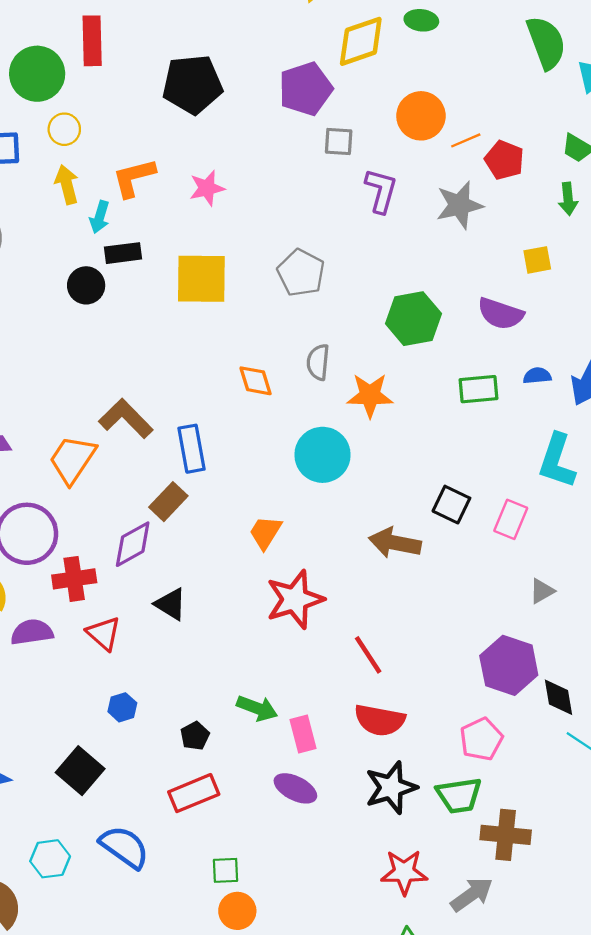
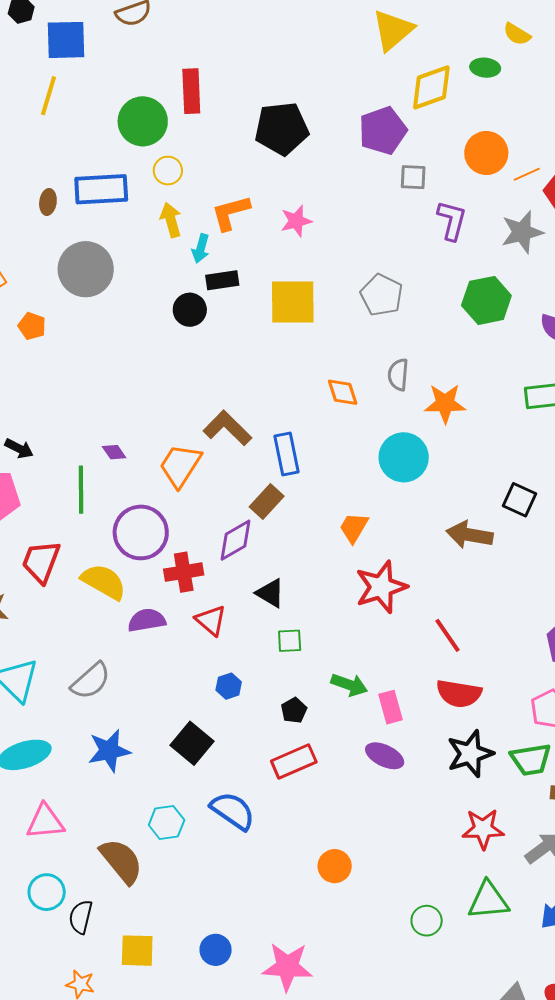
green hexagon: (413, 319) -> (486, 300), moved
green square: (226, 870) -> (290, 641), moved

